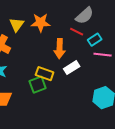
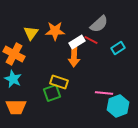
cyan rectangle: (95, 40) -> (118, 48), moved
pink line: (103, 55) -> (104, 93), moved
white rectangle: (72, 68) -> (77, 42), moved

